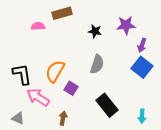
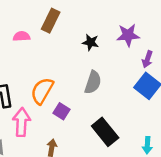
brown rectangle: (62, 13) -> (51, 21), turned -48
pink arrow: (38, 97) -> (22, 122), turned 60

